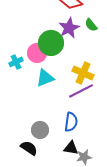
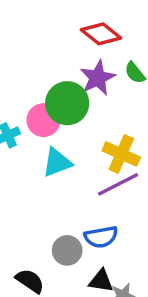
blue semicircle: (71, 122) -> (101, 237), turned 72
gray circle: (40, 130) -> (67, 250), moved

